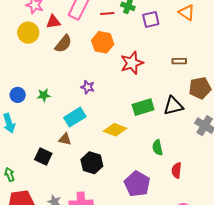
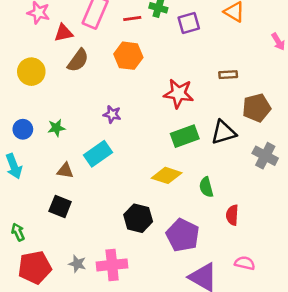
yellow circle: (28, 33) -> (31, 72), moved
red star: (132, 63) -> (179, 93), moved, turned 30
yellow diamond: (115, 130) -> (167, 175), moved
brown triangle: (65, 139) -> (65, 171), moved
black hexagon: (92, 163) -> (138, 218), moved

